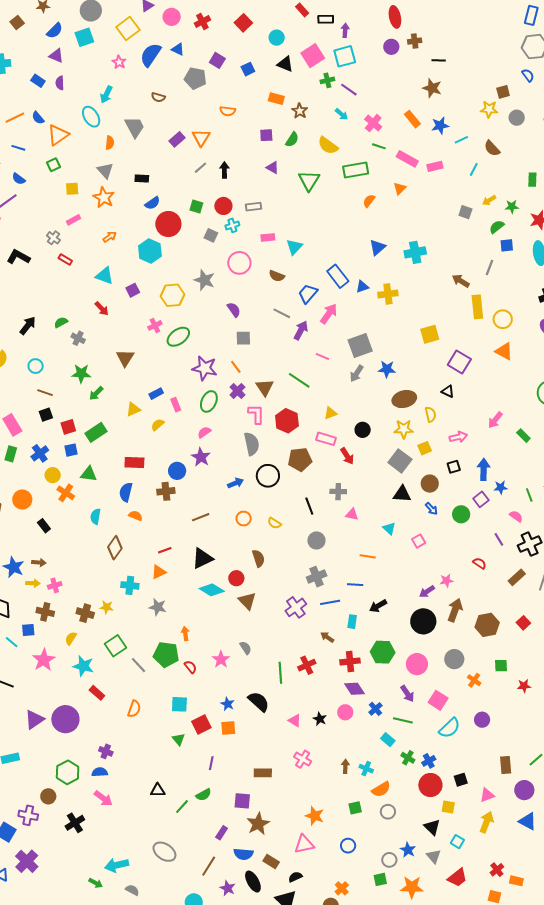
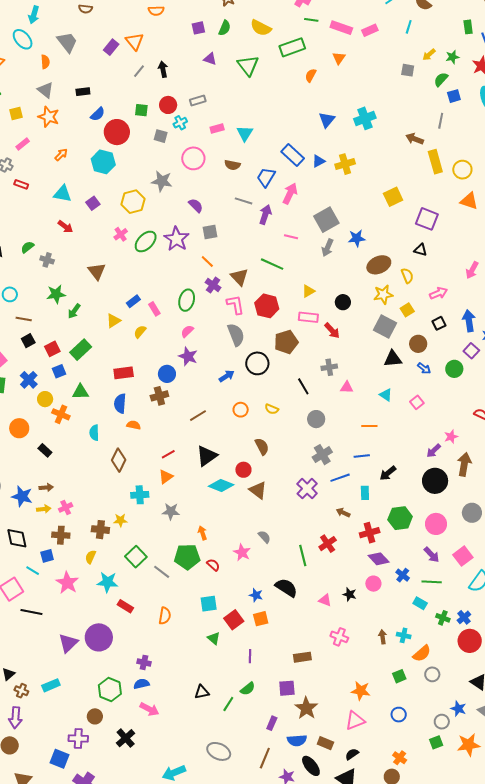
purple star: (205, 368) -> (177, 239), moved, turned 30
pink square: (438, 700) -> (463, 556), turned 30

